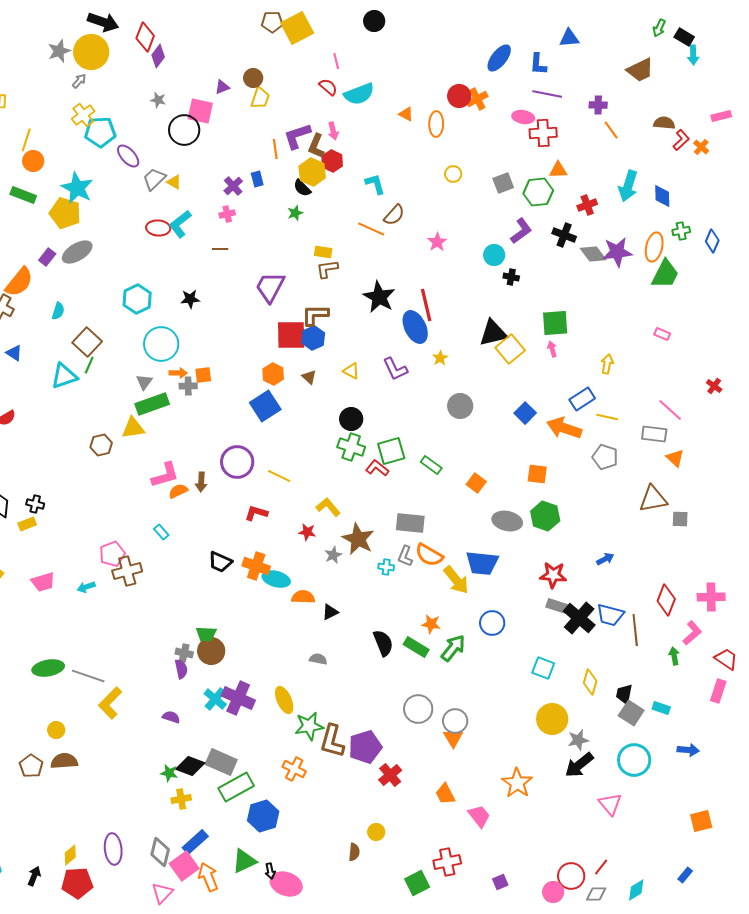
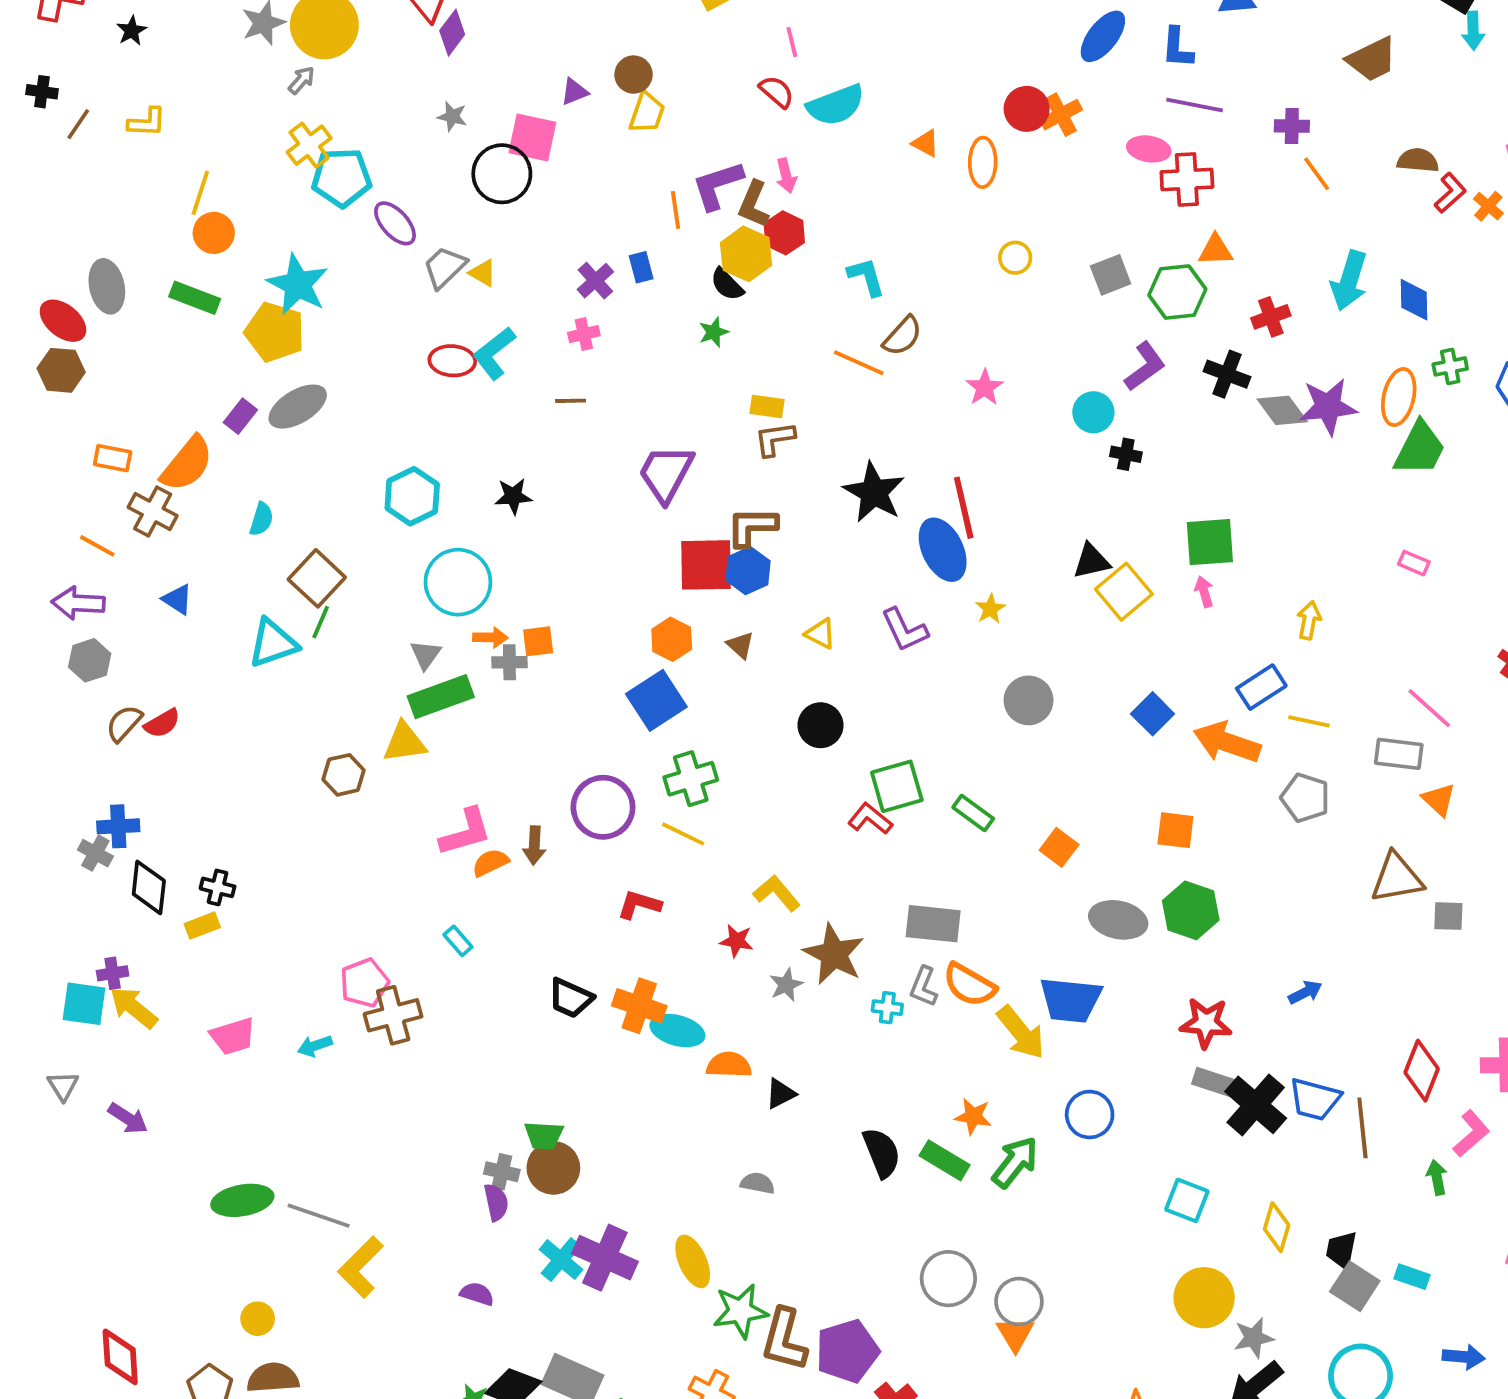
black triangle: (493, 333) -> (1091, 561), size x0.7
green cross: (351, 447) -> (691, 779), moved, turned -36

